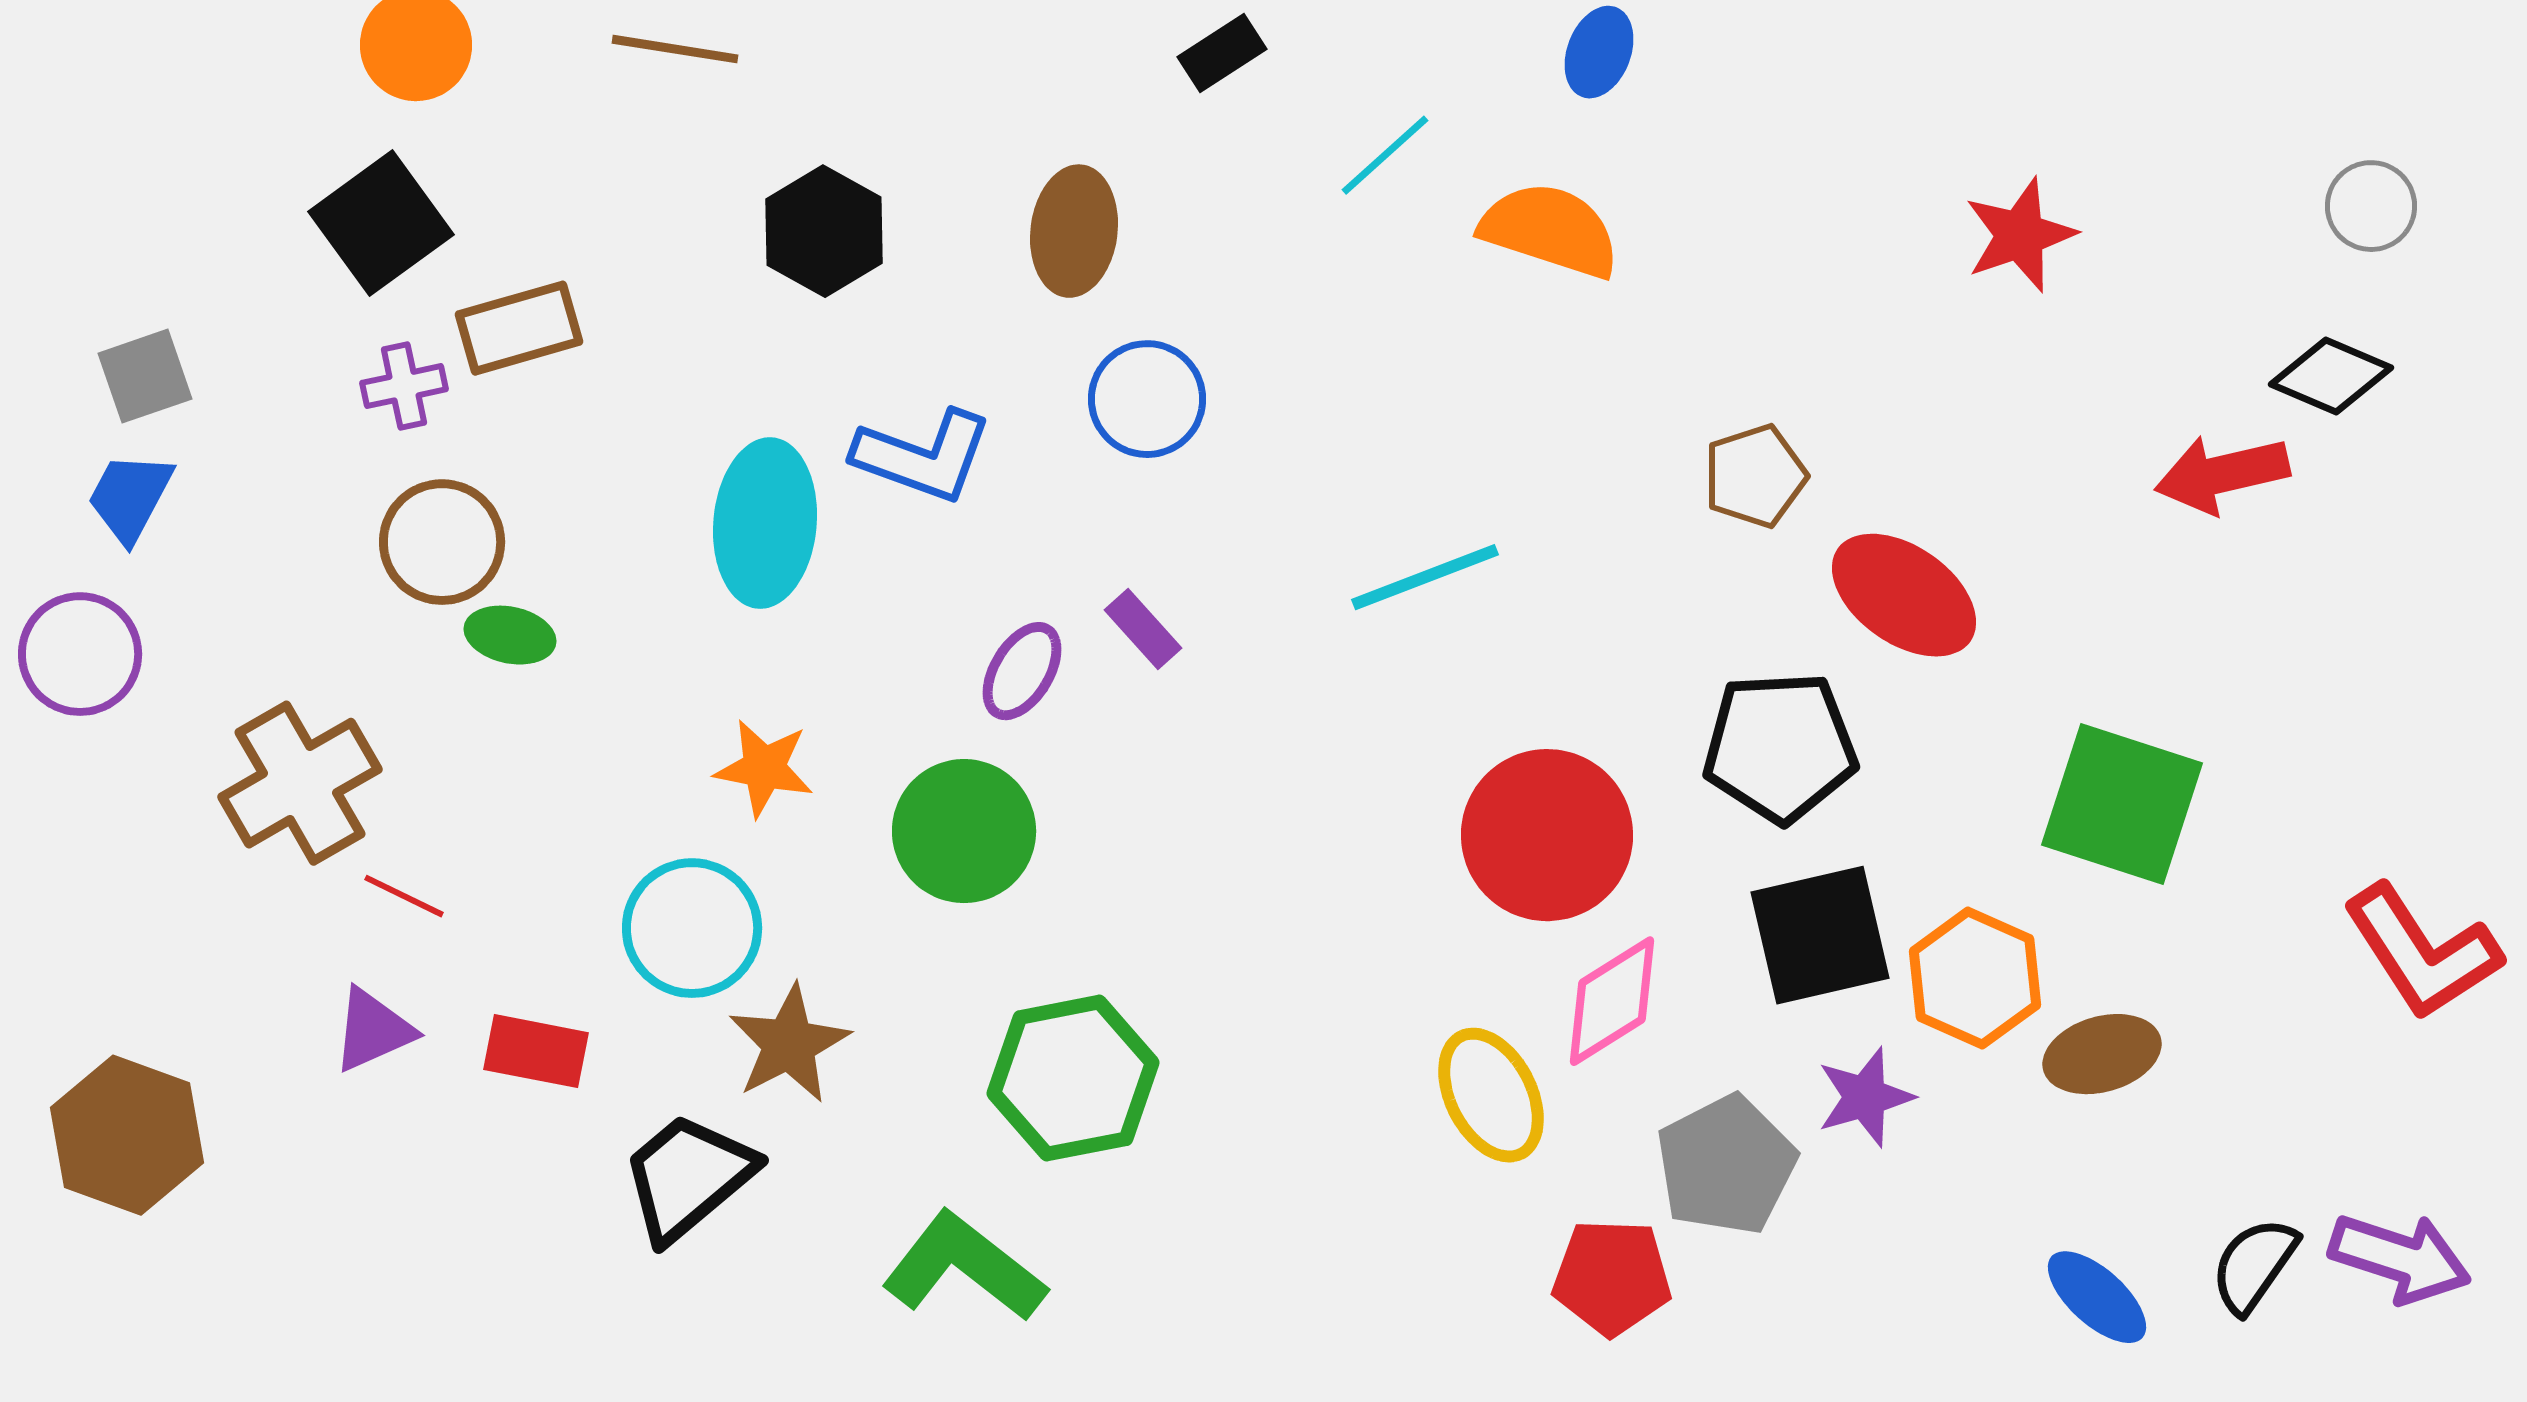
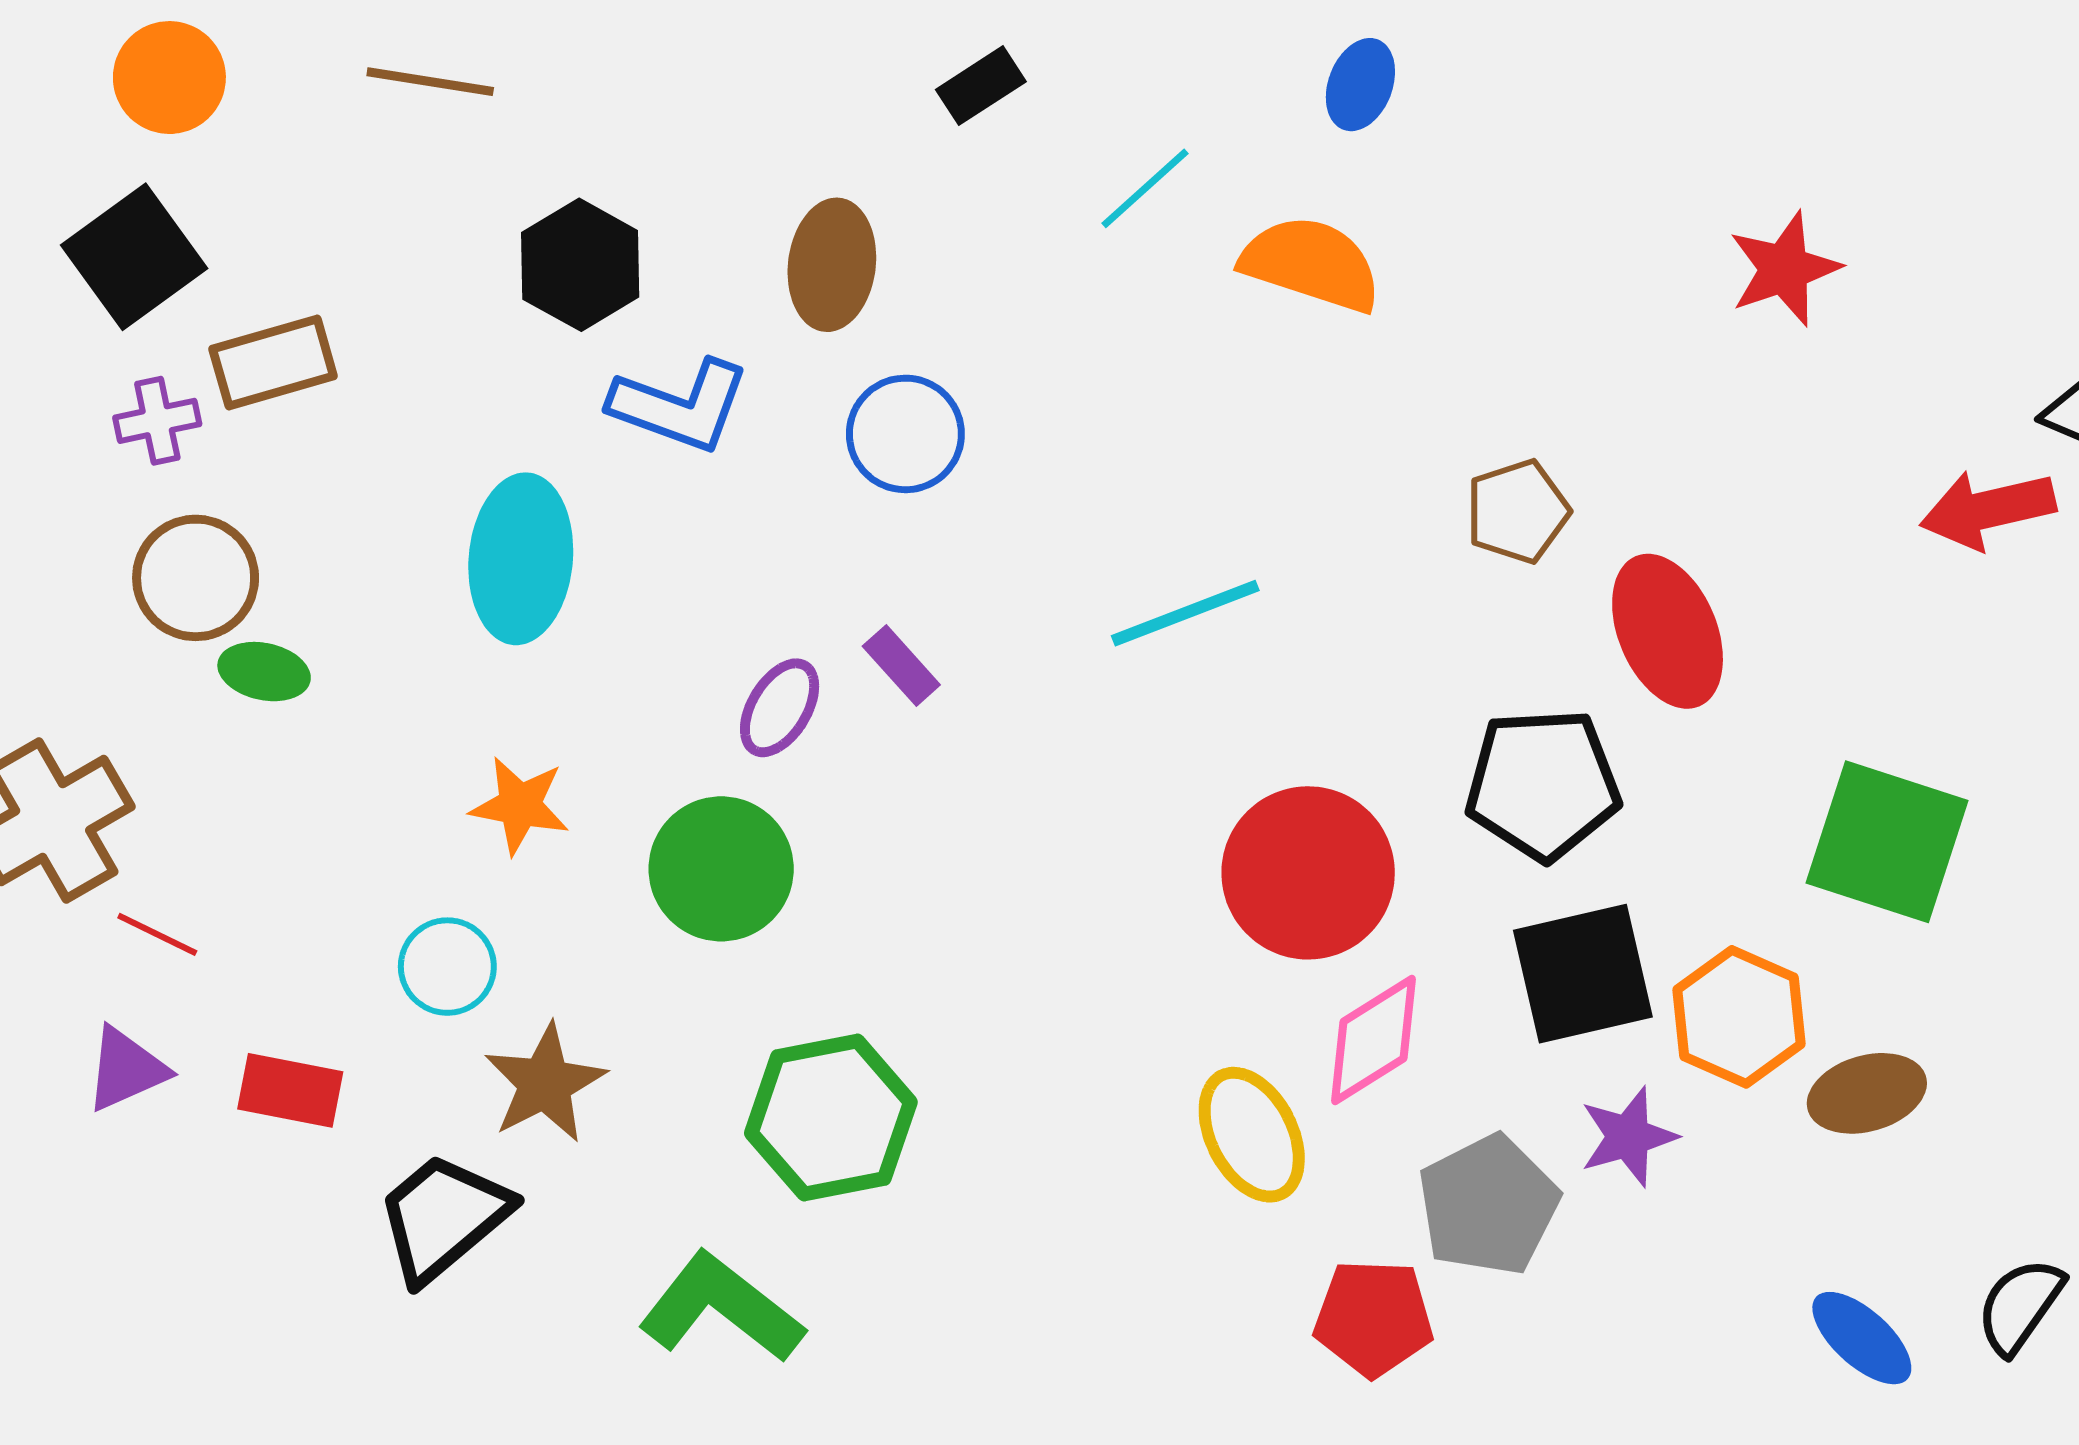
blue L-shape: (923, 456) -> (680, 406), moved
red ellipse: (1904, 595) -> (1668, 631), turned 32
cyan circle: (692, 928) -> (447, 967), size x0.7

